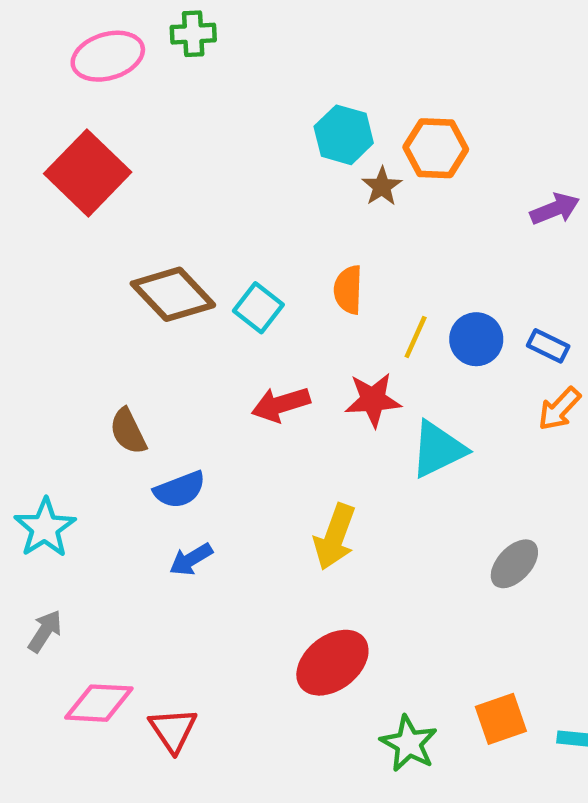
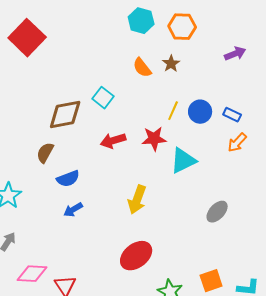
brown star: (382, 186) -> (171, 64), moved
orange semicircle: (348, 290) -> (142, 68), moved, turned -40
brown diamond: (173, 294) -> (65, 115), moved, turned -57
brown semicircle: (128, 431) -> (45, 153), turned 55

